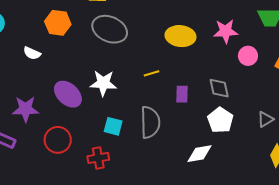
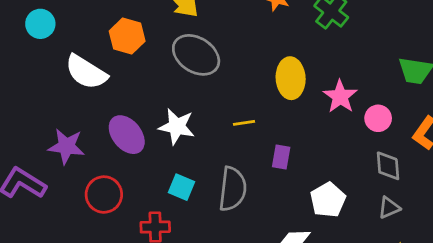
pink star: (226, 31) -> (340, 96), moved, turned 30
yellow ellipse: (180, 36) -> (291, 78), turned 72
white semicircle: (32, 53) -> (86, 72), size x1.8
gray diamond: (219, 88) -> (388, 166), moved

